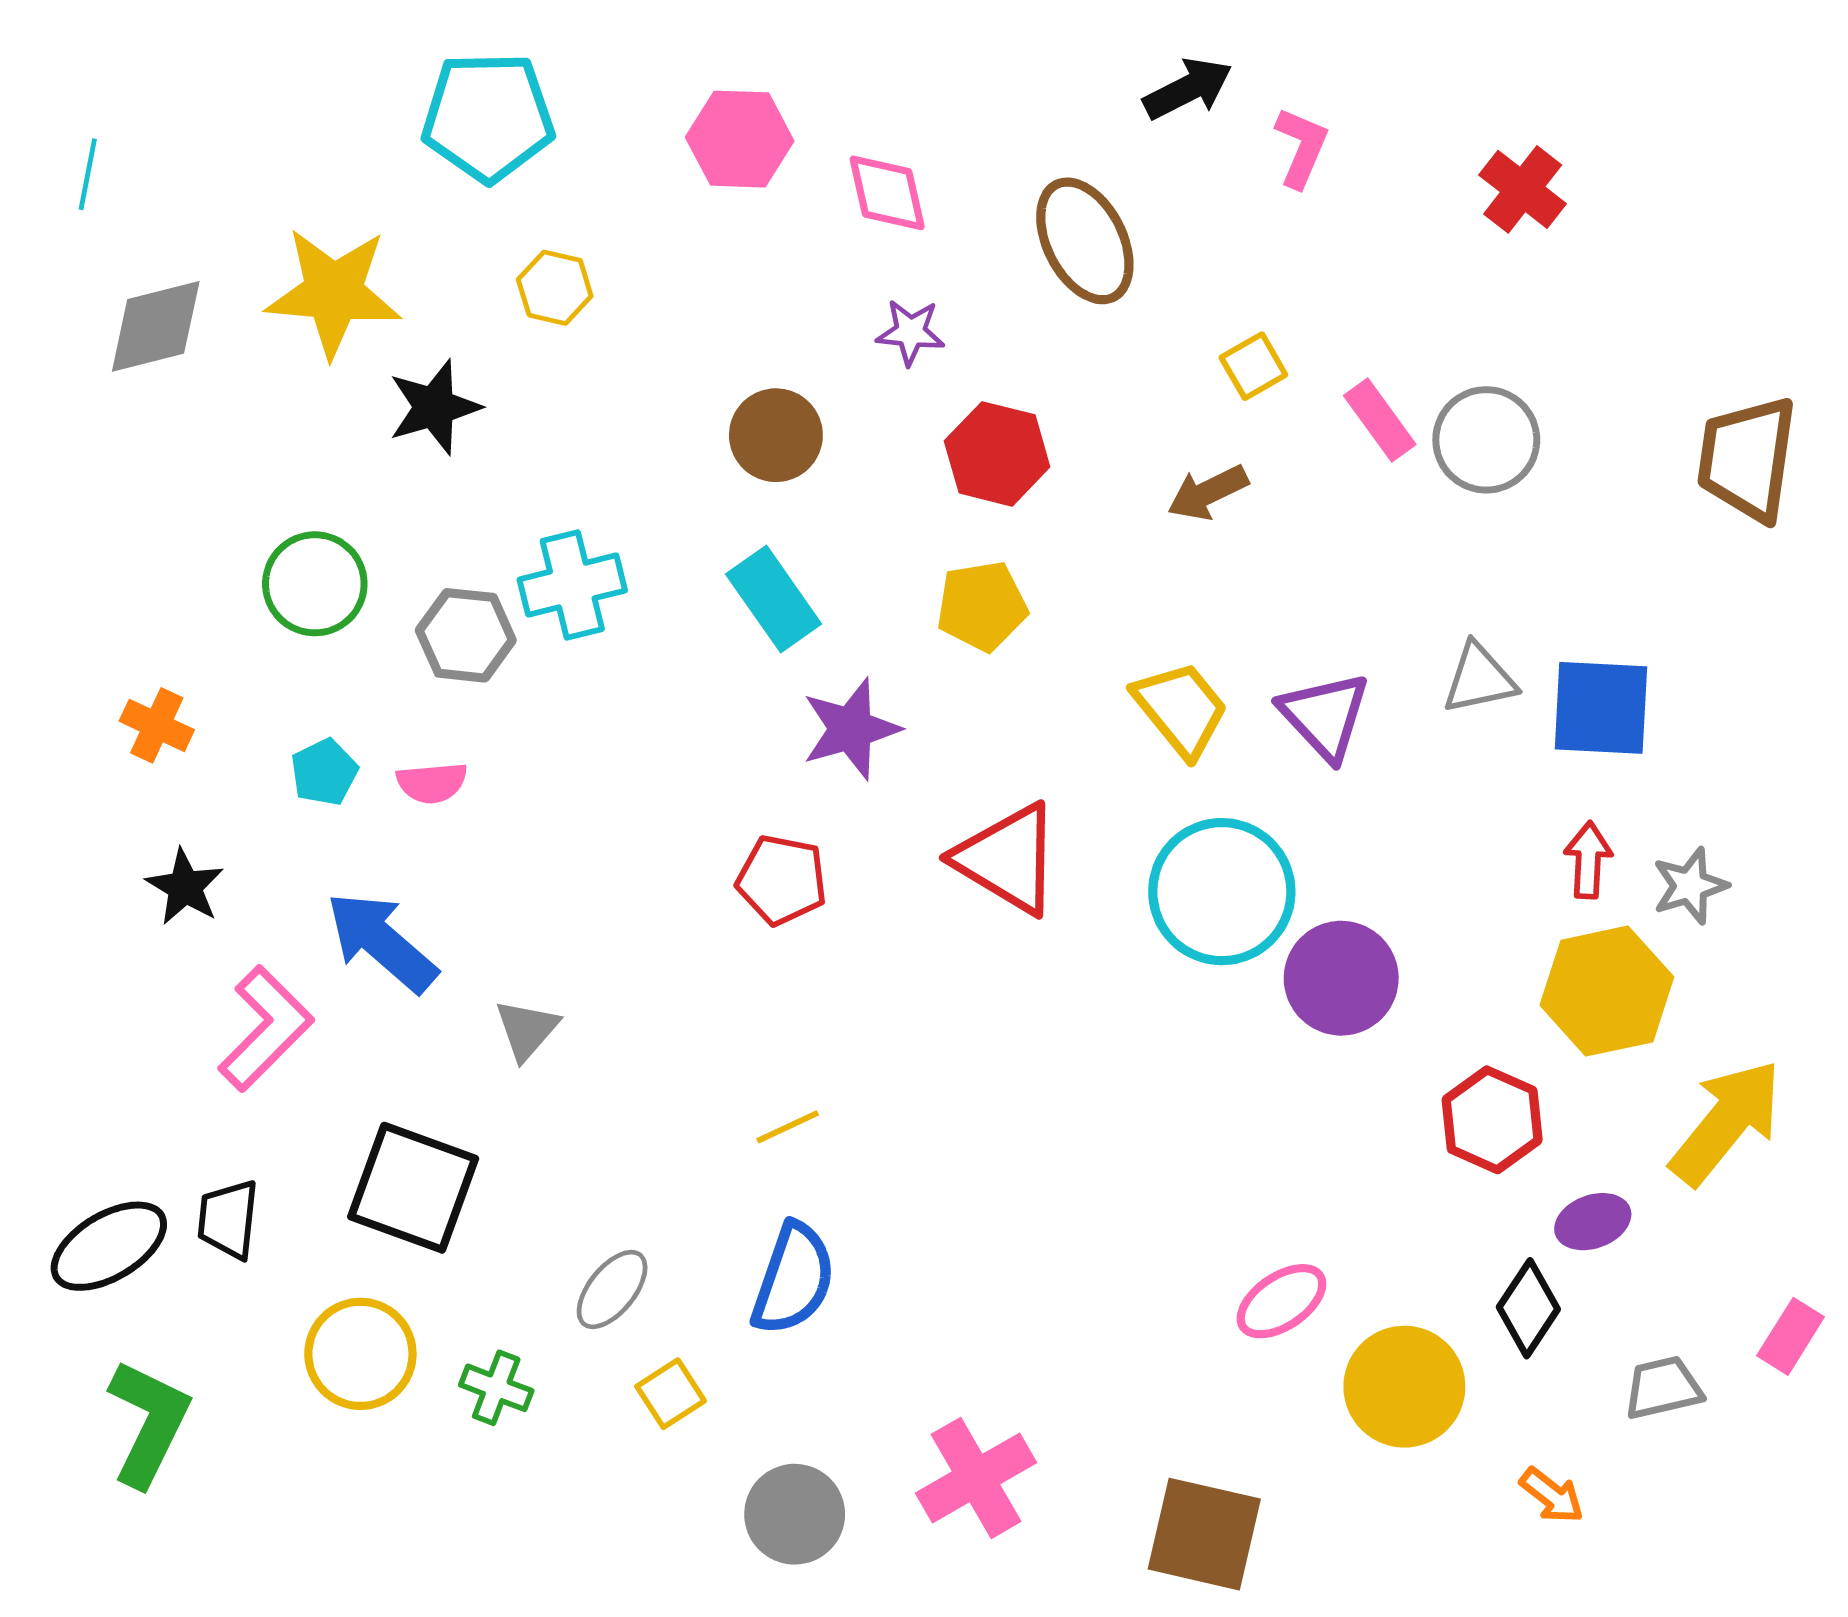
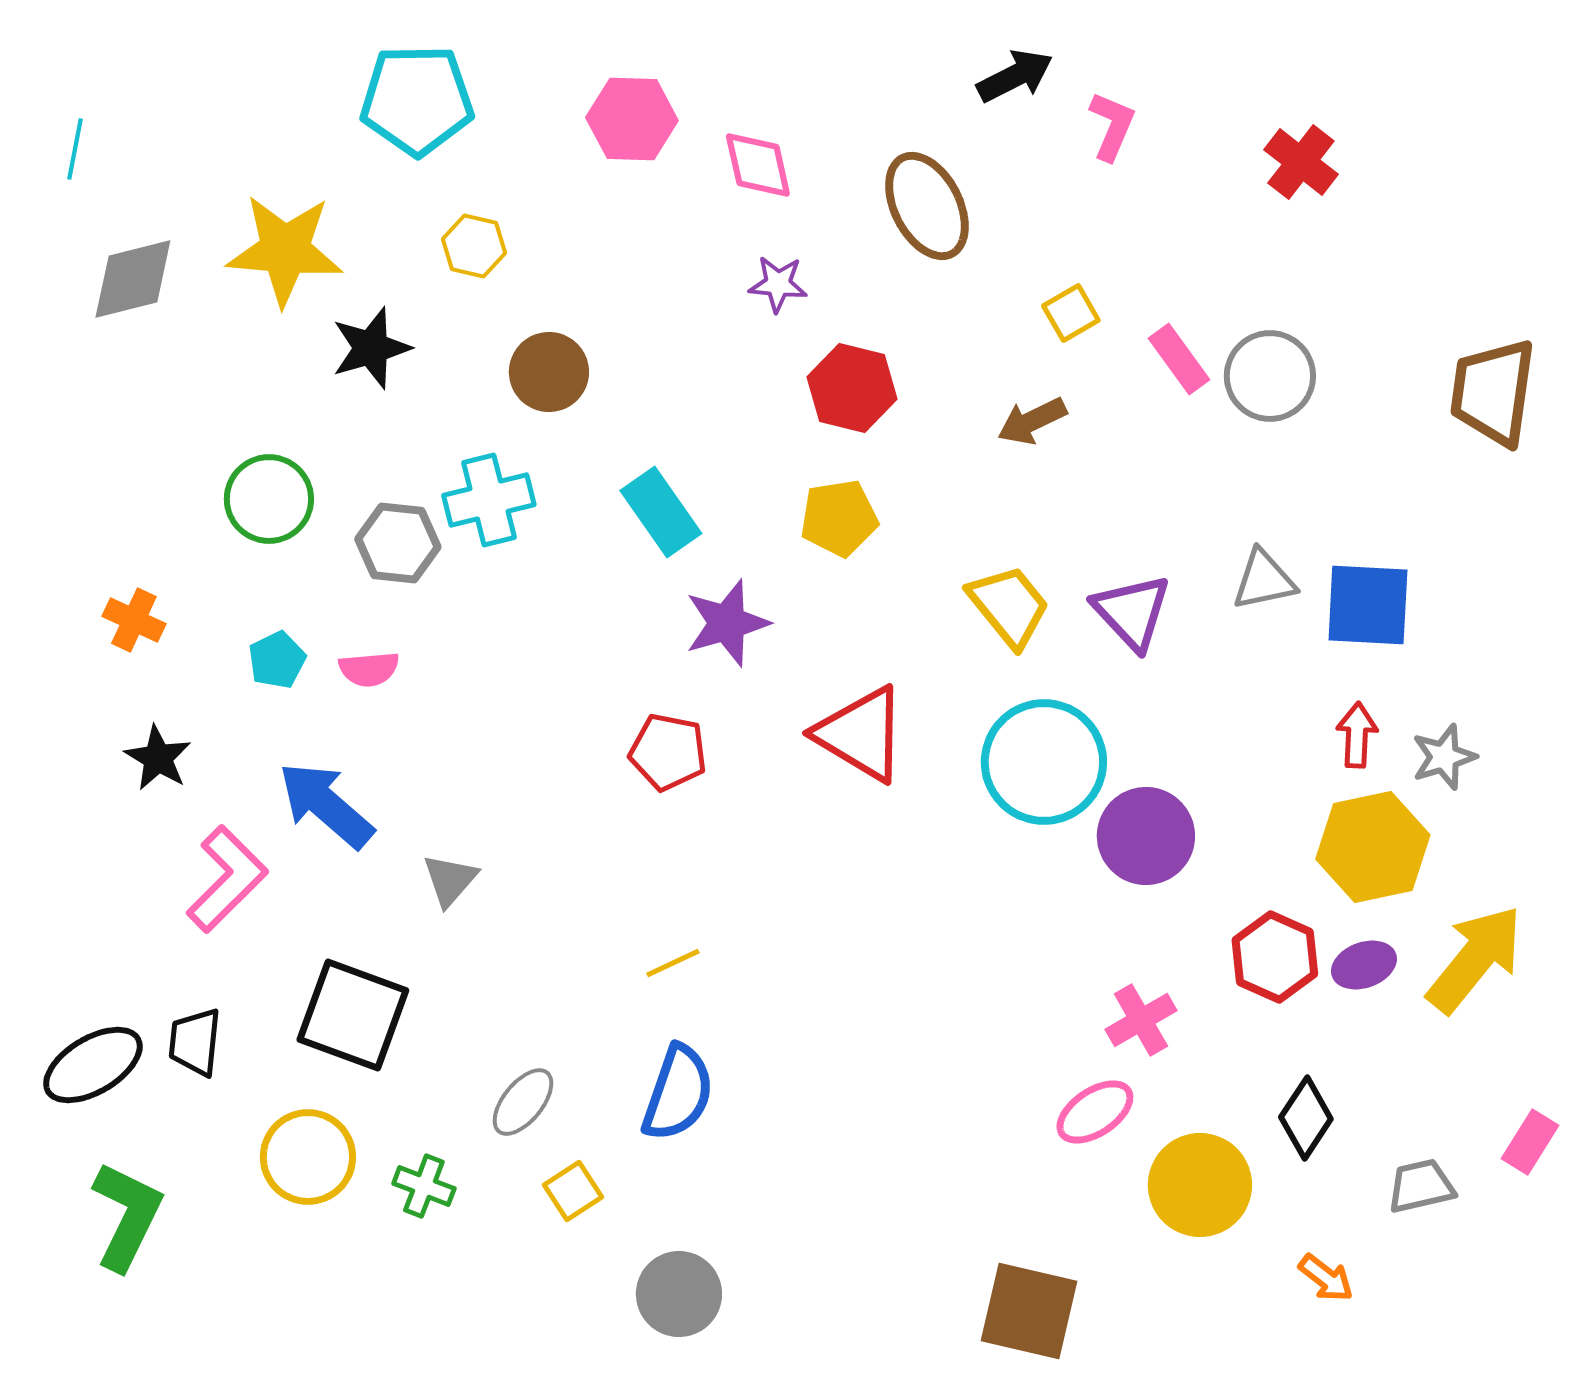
brown circle: (776, 435) -> (549, 372), moved
purple ellipse: (1593, 1222) -> (1364, 965), moved
pink cross: (976, 1478) -> (1141, 1020), moved, size x0.7

